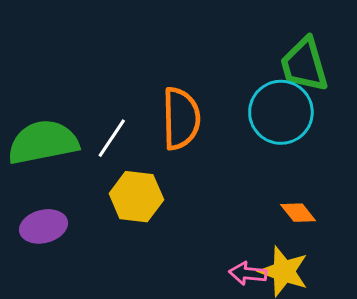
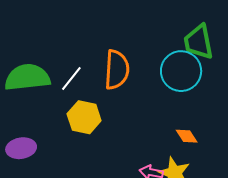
purple ellipse: (43, 226) -> (21, 148), moved

